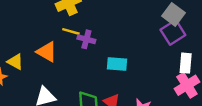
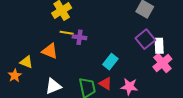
purple square: (173, 32) -> (145, 39), moved
cyan rectangle: (117, 64) -> (110, 62), moved, turned -49

